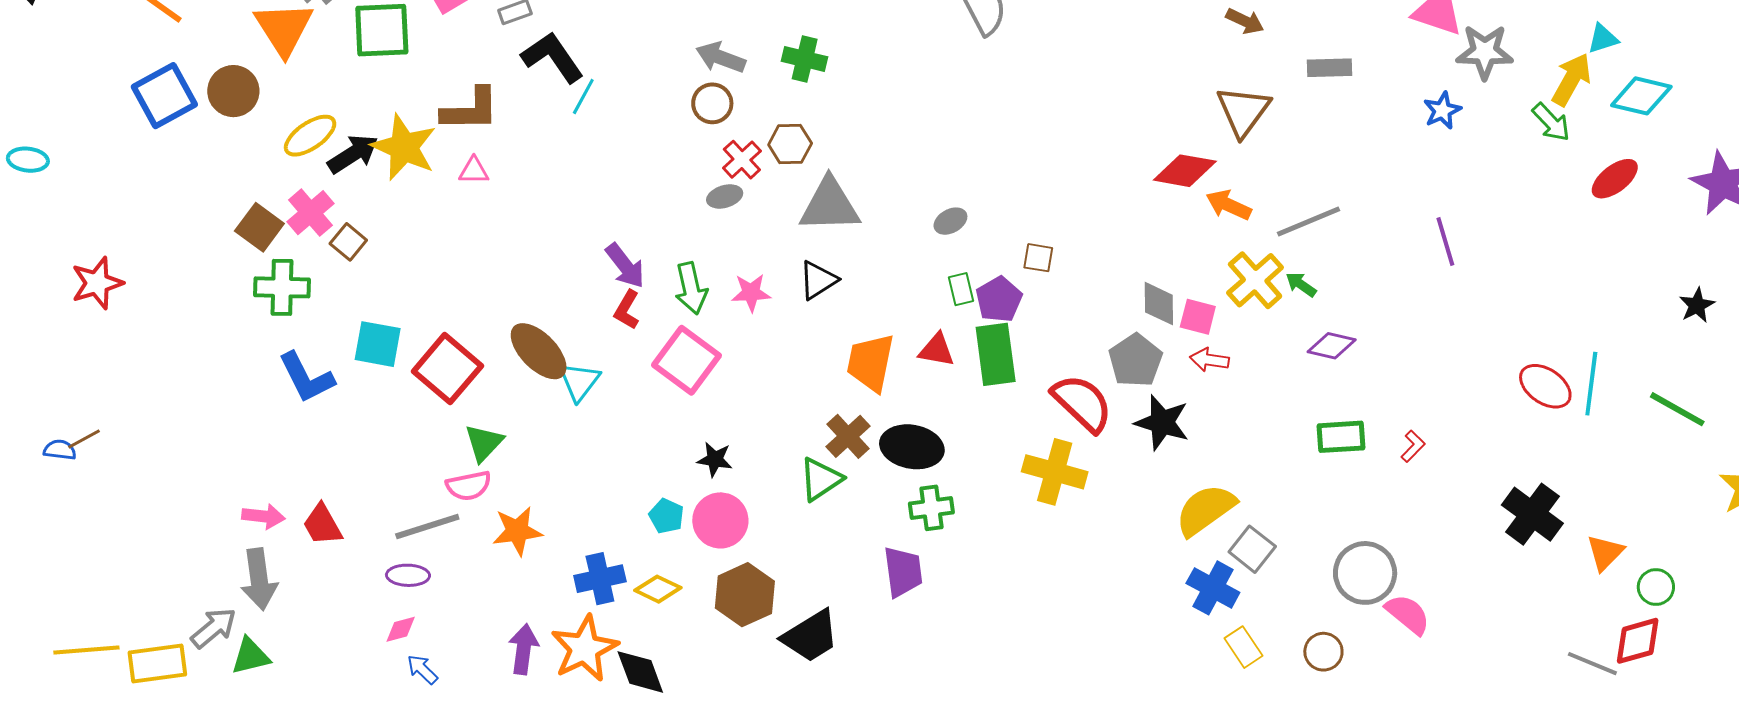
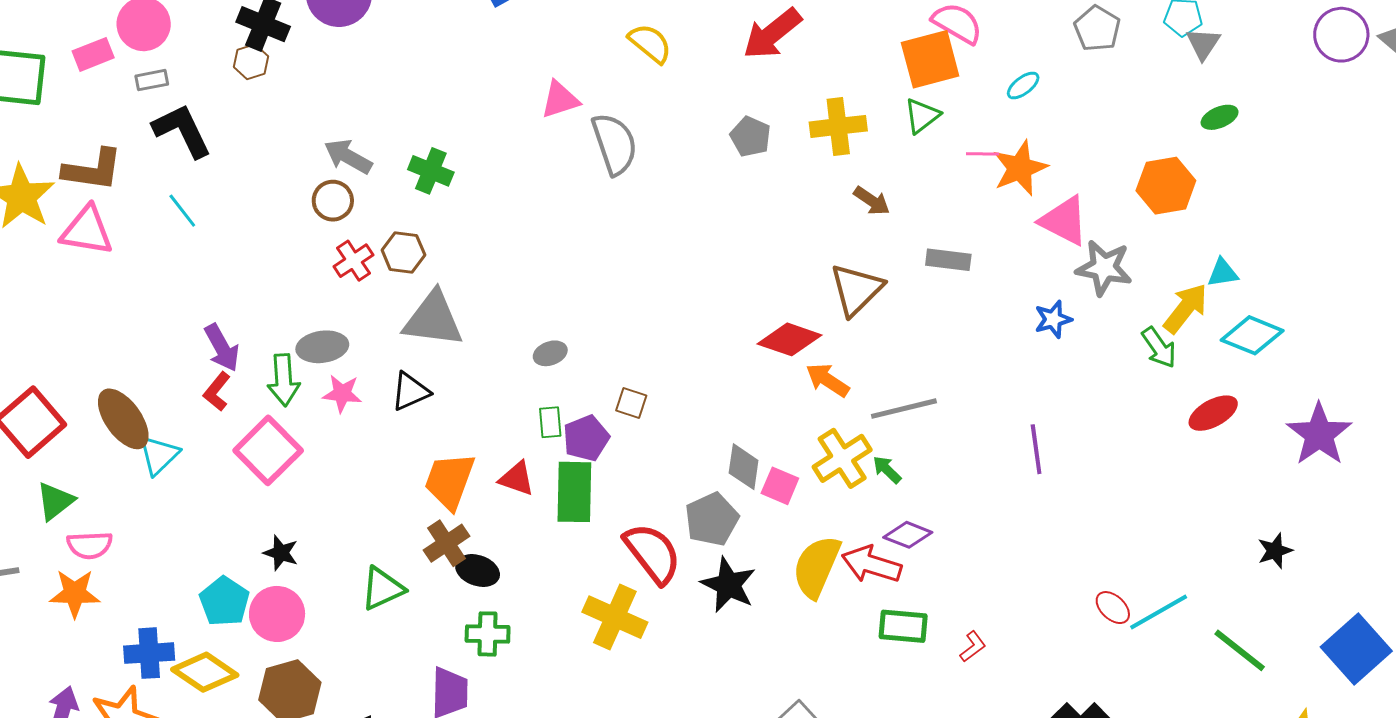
cyan line: (583, 96) -> (182, 211), moved, turned -75
pink triangle: (474, 171) -> (87, 231), size x1.8
gray ellipse: (725, 196) -> (322, 347), moved, size x1.4
red arrow: (1210, 360) -> (872, 564), moved, size x1.5
cyan line: (1591, 384) -> (1159, 612), turned 44
red ellipse: (1545, 386) -> (1113, 608), size x0.7
brown cross: (848, 436) -> (447, 543), moved
black ellipse: (912, 447) -> (478, 570), size x0.7
pink semicircle: (469, 486) -> (90, 545), moved
yellow semicircle: (1205, 510) -> (817, 567), moved, turned -40
cyan pentagon: (666, 516) -> (224, 601), size x1.4
yellow diamond: (658, 589) -> (205, 672), size x1.4

